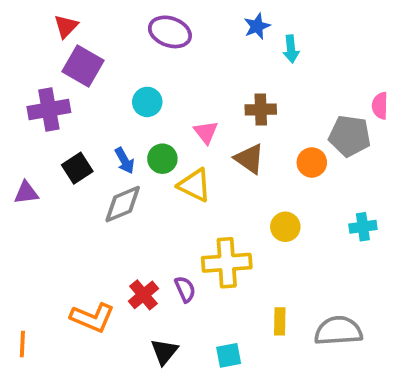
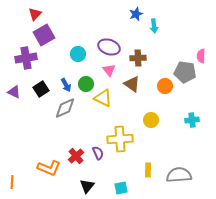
purple ellipse: (170, 32) -> (109, 47), moved
purple square: (83, 66) -> (44, 35), turned 30
purple triangle: (26, 193) -> (14, 92), moved, turned 32

